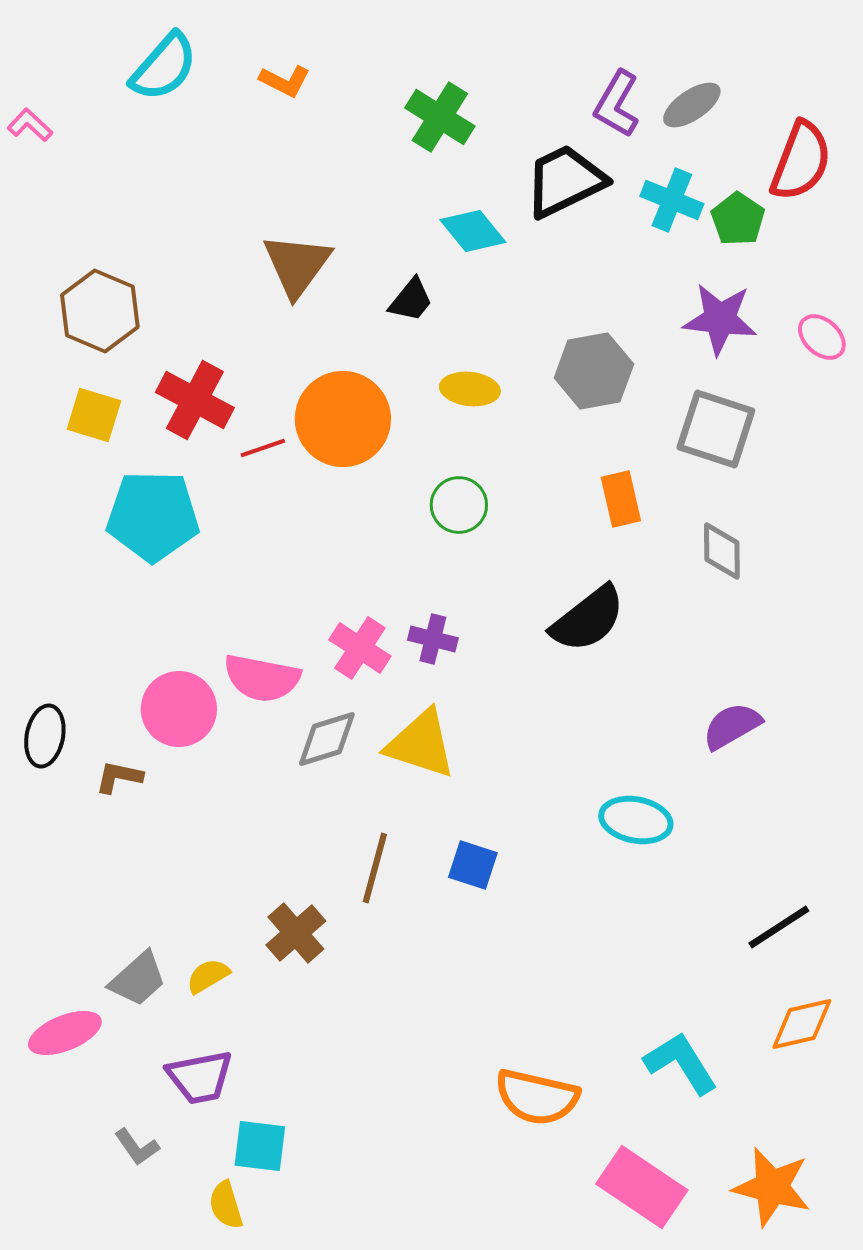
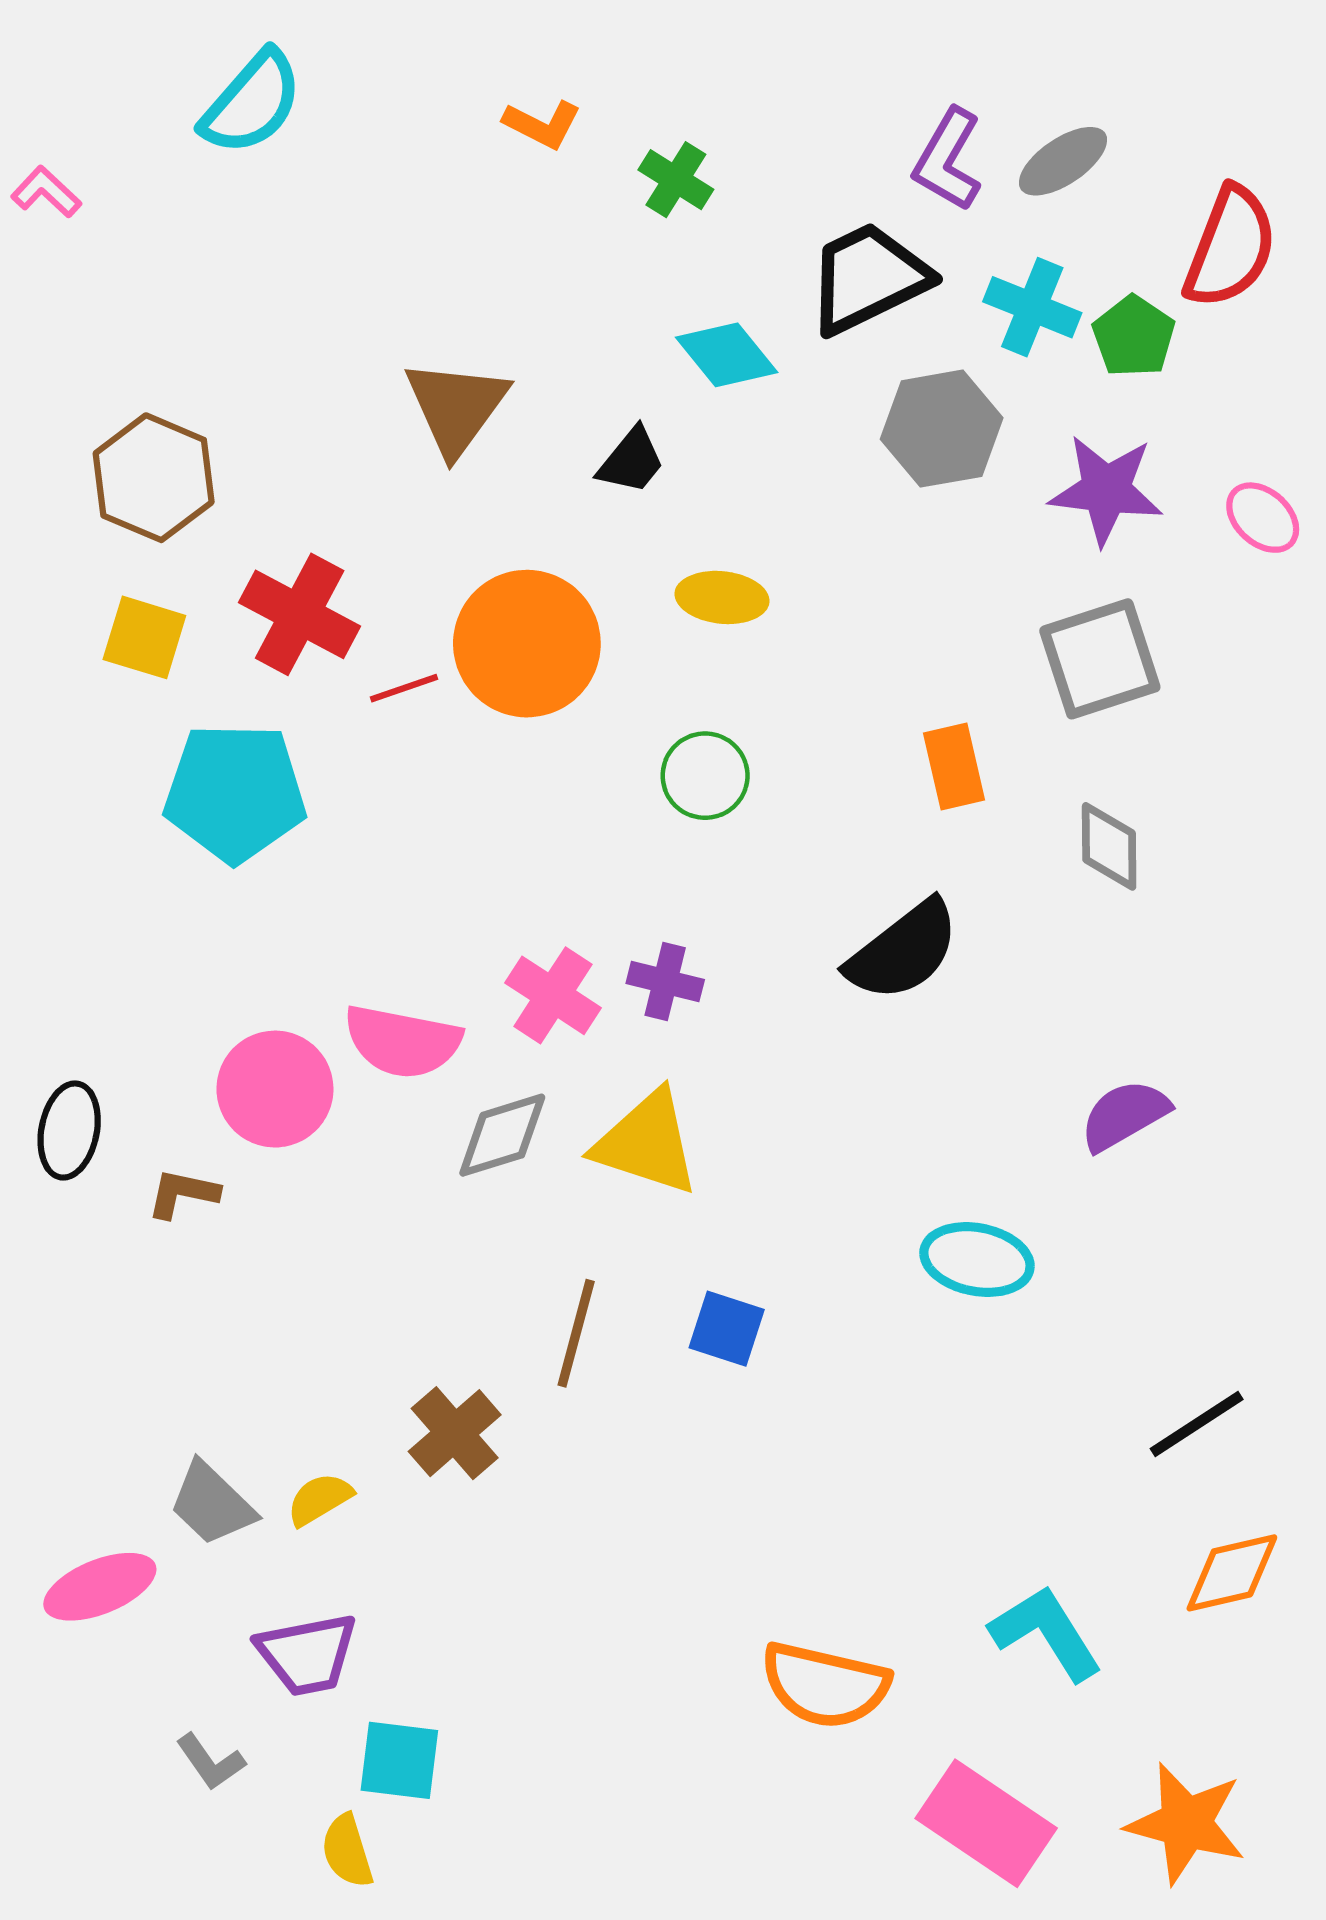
orange L-shape: (285, 81) -> (542, 124), moved
green cross: (440, 117) -> (676, 180), size x0.7
gray hexagon: (594, 371) -> (942, 429), moved
gray square: (716, 429) -> (1100, 659), turned -36
gray trapezoid: (138, 979) -> (212, 1504), turned 86

